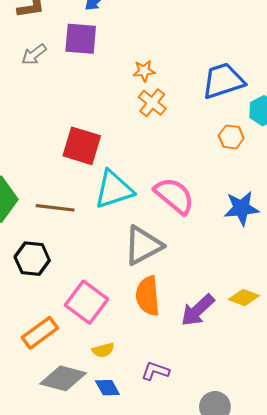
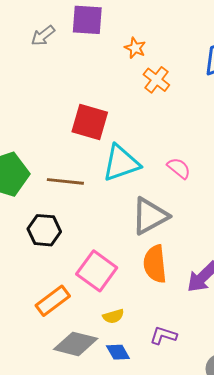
orange star: (144, 71) -> (135, 48), moved, turned 30
pink semicircle: (174, 196) -> (179, 168), size x0.6

